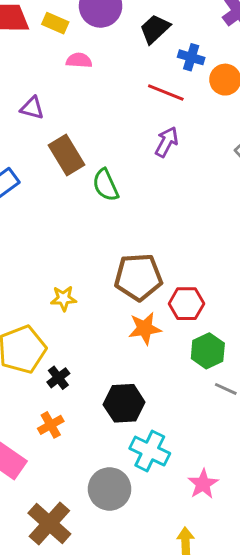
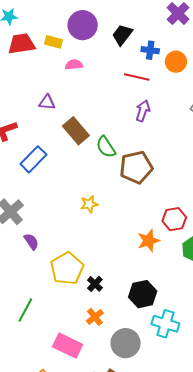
brown pentagon: (138, 277) -> (136, 167), moved
yellow star: (64, 298) -> (89, 204), moved
gray circle: (110, 489) -> (126, 343), moved

